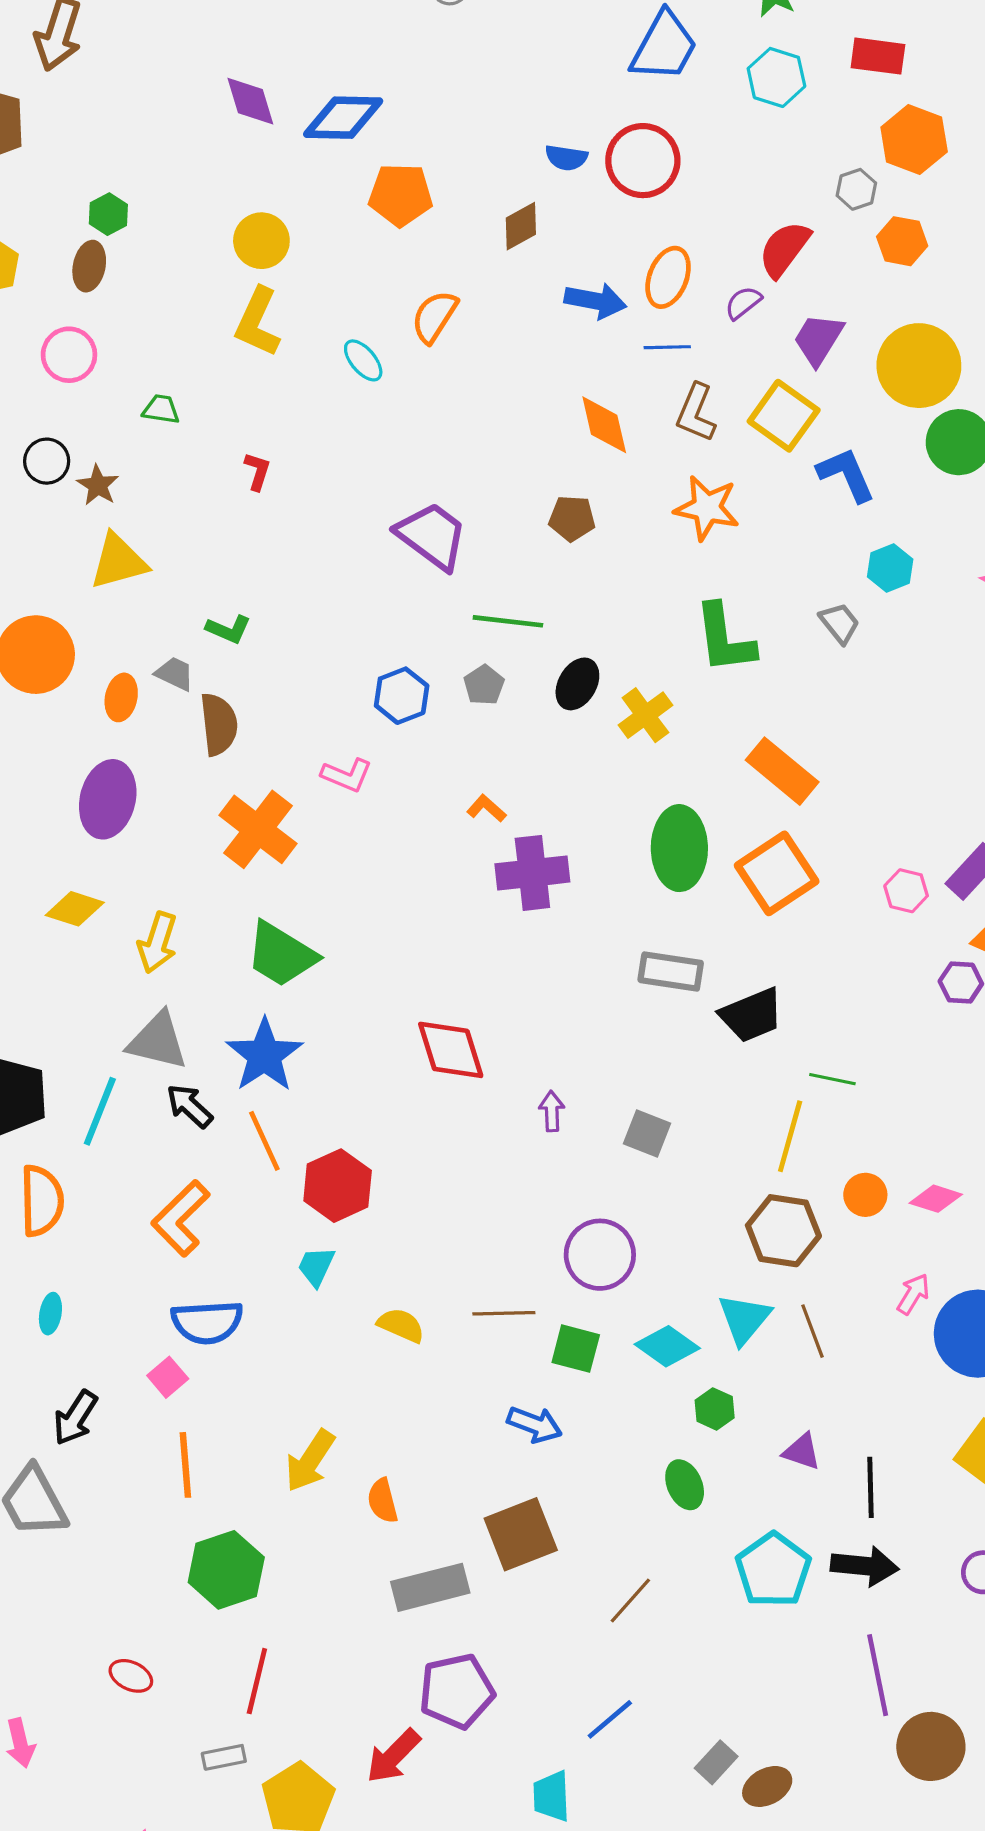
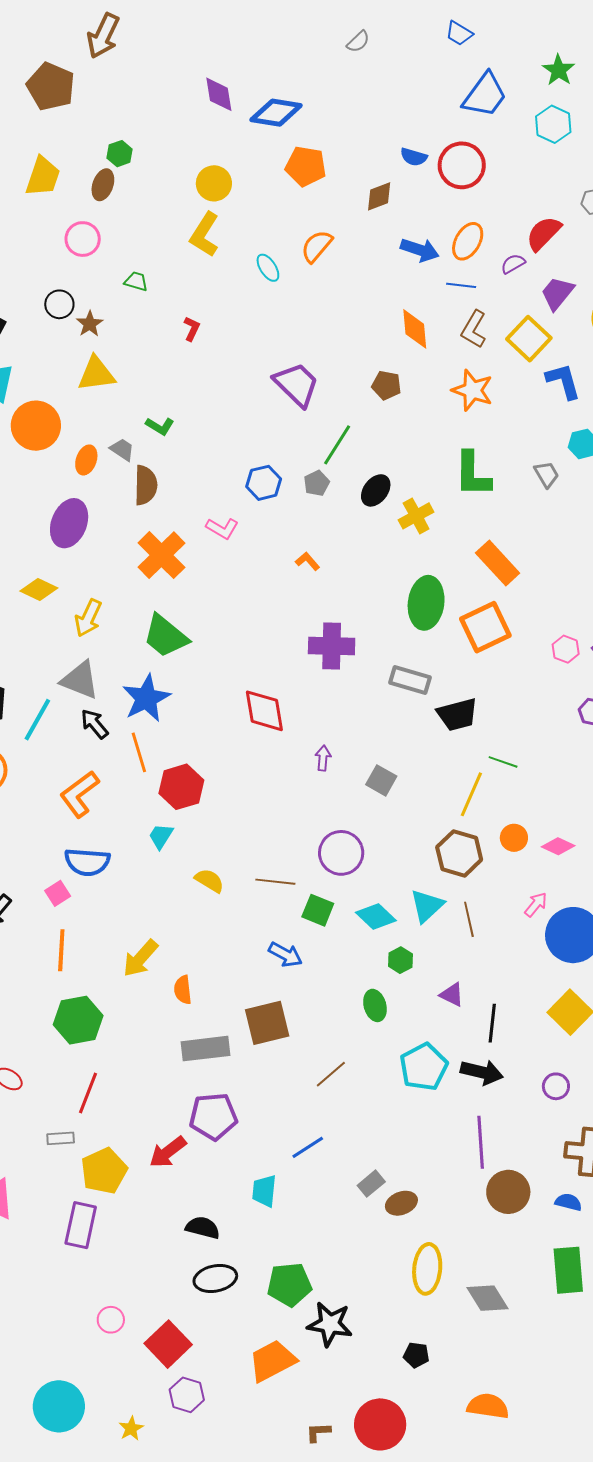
green line: (508, 621) -> (337, 445), turned -72
purple cross: (532, 873) -> (332, 646), moved

